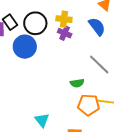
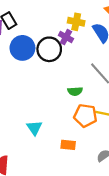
yellow cross: (64, 19) -> (76, 22), moved
black circle: (35, 23) -> (49, 49), moved

